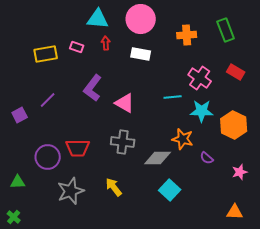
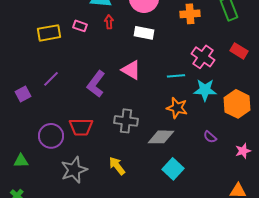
purple L-shape: (93, 88) -> (96, 84), moved
pink triangle: (125, 103) -> (131, 70), moved
orange star: (183, 139) -> (177, 108), moved

